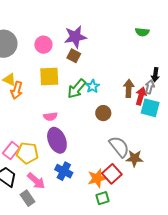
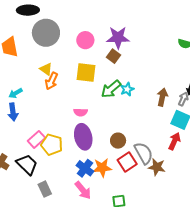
red arrow: (141, 96) -> (174, 141), moved
brown circle: (103, 113) -> (118, 141), moved
red square: (112, 174) -> (127, 162), moved
orange star: (97, 178) -> (102, 168), moved
pink arrow: (36, 181) -> (83, 190), moved

